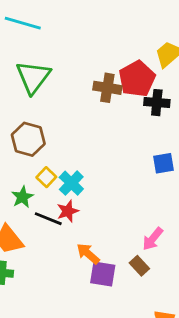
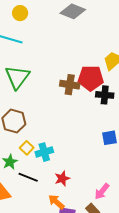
red pentagon: (137, 79) -> (91, 78), turned 30
cyan cross: (71, 183) -> (44, 152), turned 30
red star: (68, 211) -> (62, 178), moved

